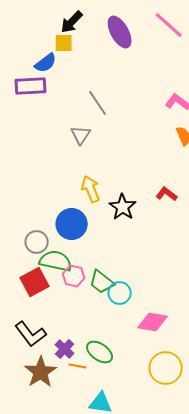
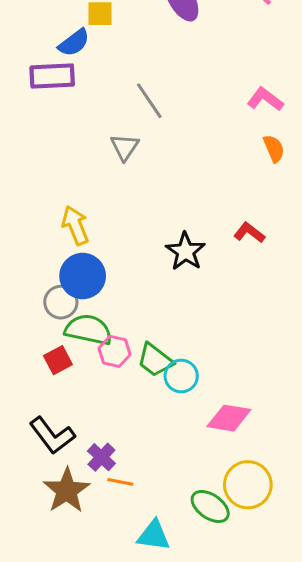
yellow arrow: (91, 189) -> (75, 225), moved
blue circle: (72, 224) -> (83, 276), moved
red square: (35, 282) -> (58, 360), size x0.7
green ellipse: (100, 352) -> (210, 506), moved

